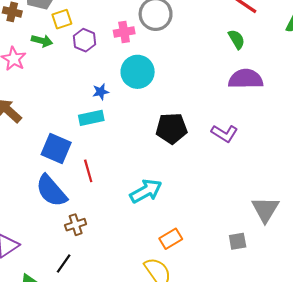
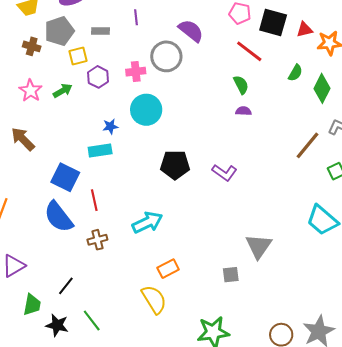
green arrow: (42, 41) -> (63, 91), moved, turned -48
purple semicircle: (246, 79) -> (243, 111), moved, size x0.5
brown cross: (76, 225) -> (97, 240), moved

